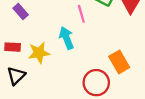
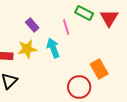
purple rectangle: (21, 12) -> (32, 25), moved
yellow star: (39, 53) -> (27, 49), moved

